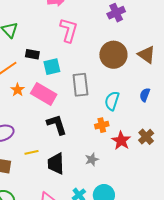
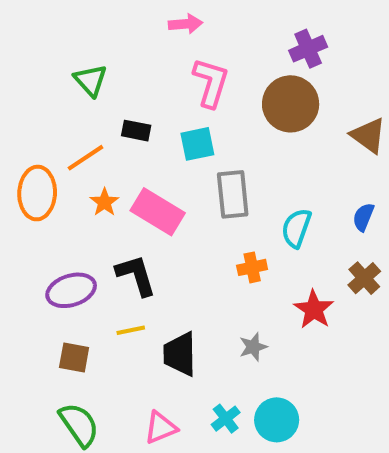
brown circle: (113, 55) -> (291, 104), moved
cyan square: (52, 67) -> (197, 144), moved
black L-shape: (57, 125) -> (136, 275), moved
orange cross: (102, 125) -> (252, 267), moved
brown cross: (146, 137) -> (364, 278), moved

